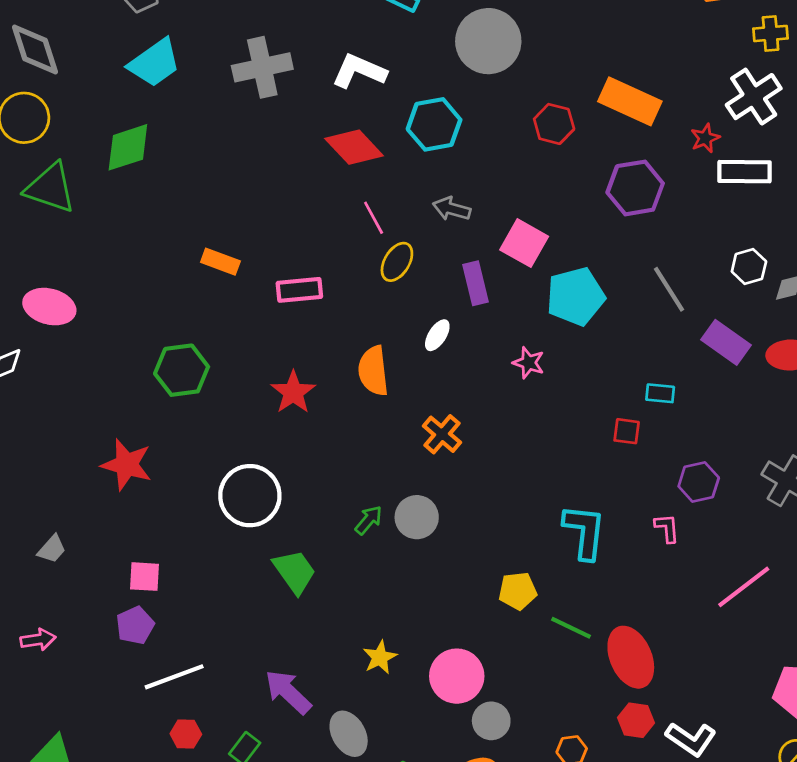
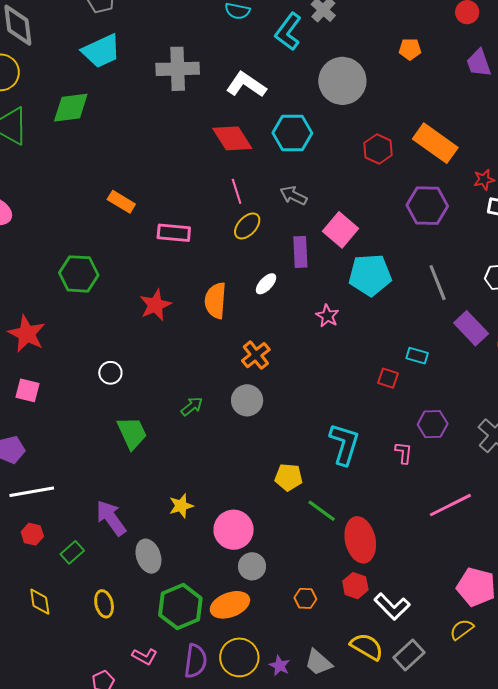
white circle: (250, 496) -> (110, 373), size x0.5
gray circle: (417, 517) -> (247, 400), moved
pink square: (145, 577) -> (28, 390), moved

